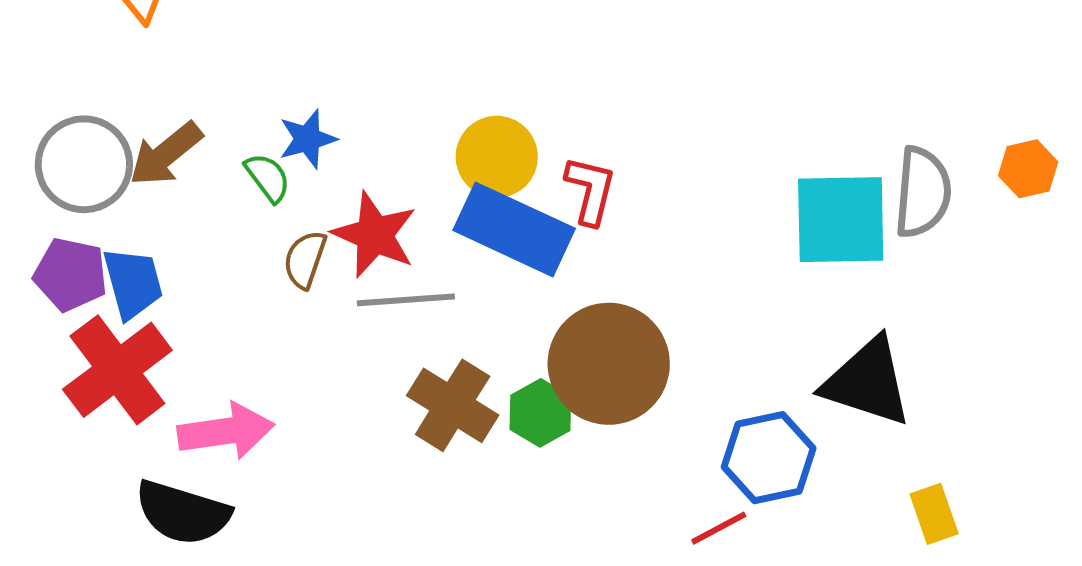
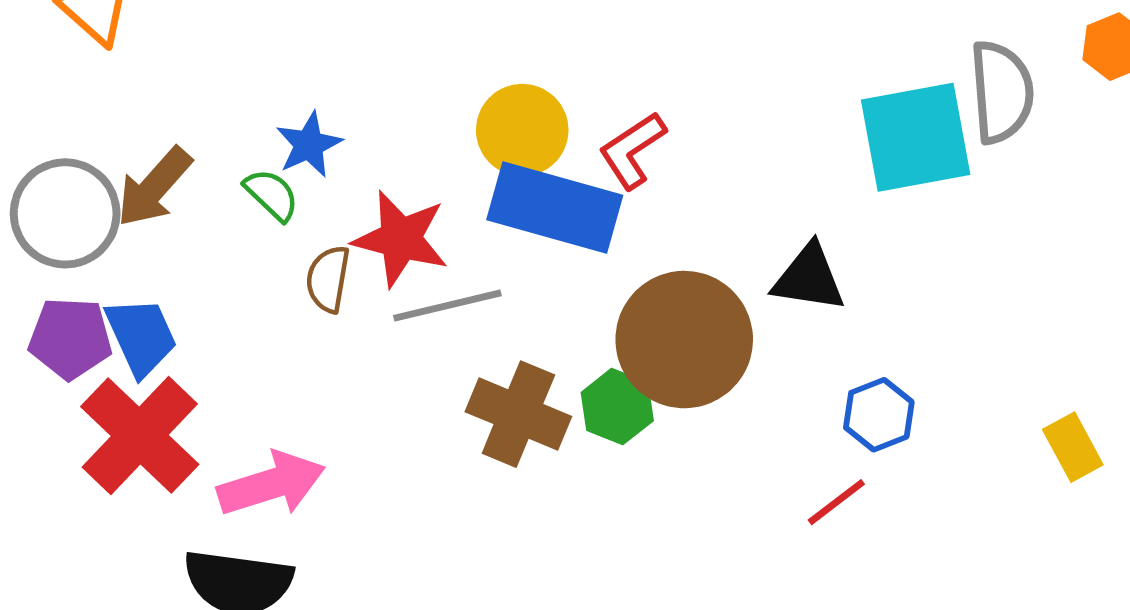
red L-shape: (590, 190) -> (632, 150), turned -128
black triangle: (867, 382) -> (809, 278), moved, size x0.7
blue hexagon: (769, 458) -> (879, 415), size x0.7

